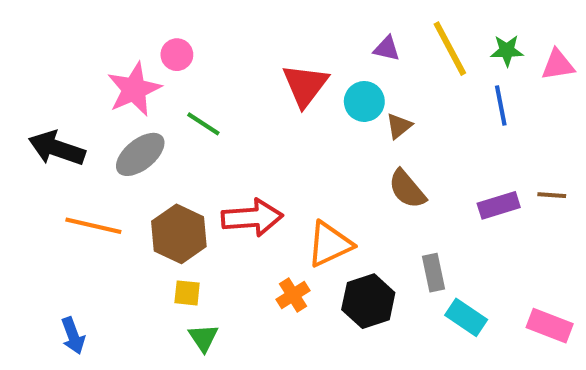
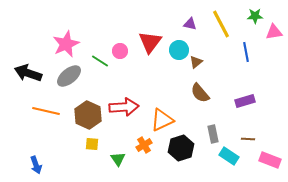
green star: (507, 51) -> (255, 16), moved
pink circle: (177, 55) -> (120, 51), moved
brown line: (552, 195) -> (248, 139), moved
green triangle: (203, 338) -> (118, 159), moved

